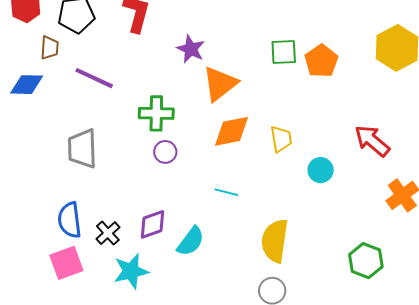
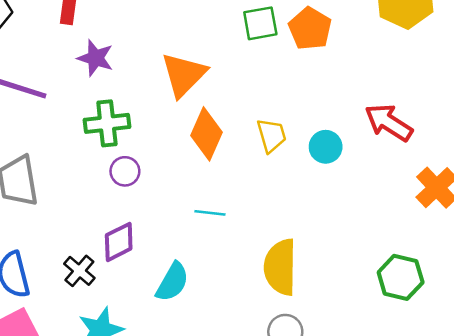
purple star: (191, 49) -> (95, 58), moved
orange diamond: (231, 131) -> (206, 134), turned -48
cyan circle: (321, 170) -> (326, 147), moved
purple diamond: (152, 224) -> (119, 242), moved
black cross: (108, 233) -> (79, 271), moved

